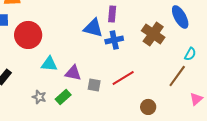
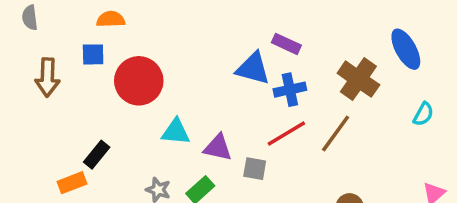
purple rectangle: (112, 14) -> (286, 44), turned -70
brown line: (177, 76) -> (336, 134), moved
red line: (123, 78) -> (286, 134), moved

